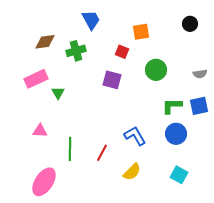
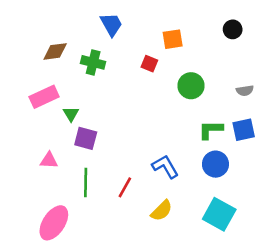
green cross: (76, 51) -> (93, 62), turned 30
purple square: (112, 80) -> (86, 138), moved
cyan square: (179, 175) -> (219, 214), size x1.5

